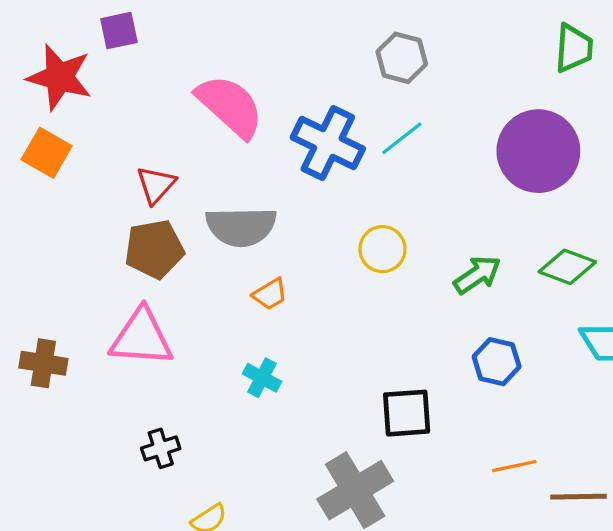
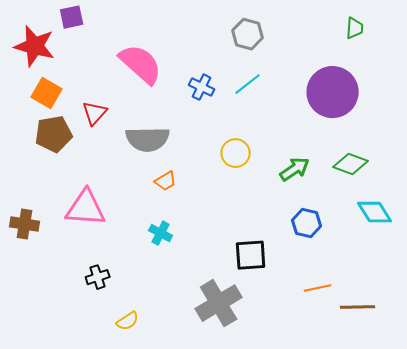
green trapezoid: (574, 48) -> (355, 28), size x0.7
blue cross: (328, 143) -> (202, 87), size x0.6
orange square: (47, 153) -> (47, 93), moved
brown pentagon: (154, 249) -> (54, 134), moved

